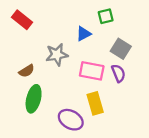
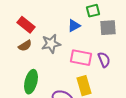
red rectangle: (22, 20) -> (26, 25), moved
gray square: (121, 49) -> (108, 28), moved, turned -36
brown semicircle: (27, 71) -> (25, 46), moved

